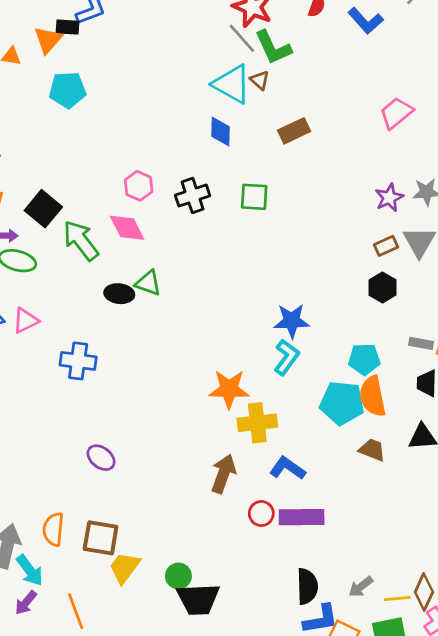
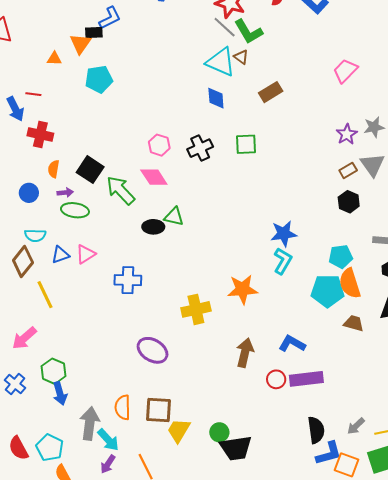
yellow cross: (257, 423) -> (196, 309), moved
purple ellipse: (101, 458) -> (153, 350), size x1.4

